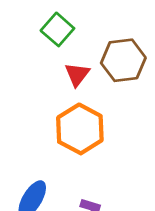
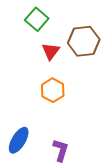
orange hexagon: (80, 129) -> (53, 90), size x0.7

